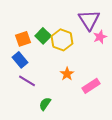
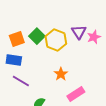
purple triangle: (89, 20) -> (79, 32), moved, size x0.7
blue rectangle: (20, 60) -> (14, 60), turned -42
pink rectangle: (91, 86) -> (76, 94), moved

